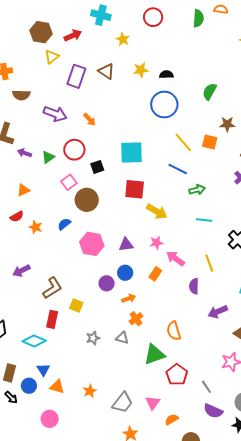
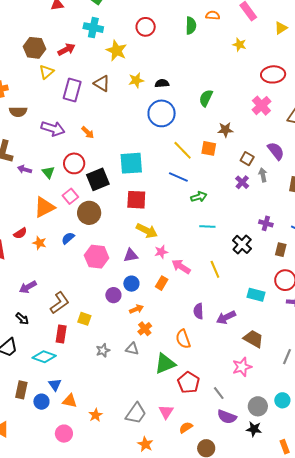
yellow star: (123, 39) -> (117, 51), size x1.5
green triangle: (48, 157) -> (48, 172), turned -32
black square: (97, 167) -> (98, 179), size x1.6
orange triangle: (23, 190) -> (44, 207), moved, size x1.6
yellow arrow: (157, 211) -> (147, 231), moved
purple semicircle: (194, 286) -> (198, 311), moved
orange star: (90, 391) -> (96, 415), moved
black arrow: (11, 397) -> (22, 319), moved

